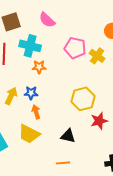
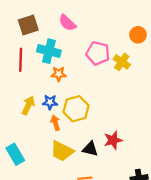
yellow hexagon: (83, 99) -> (76, 109), moved
red star: (99, 121) -> (113, 140), moved
yellow trapezoid: (29, 134) -> (62, 151), moved

